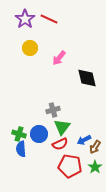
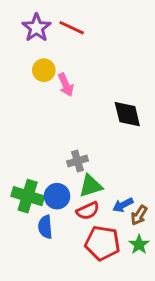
pink arrow: (59, 58) -> (66, 85), moved, turned -63
green triangle: (62, 127) -> (91, 186), turned 36
green cross: (19, 134) -> (28, 196), size x1.5
blue semicircle: (21, 149) -> (45, 227), moved

